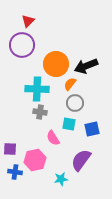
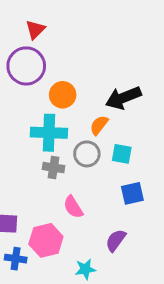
orange circle: (56, 64) -> (63, 95), moved, size x0.7
gray circle: (75, 103) -> (87, 154), moved
cyan square: (69, 124) -> (122, 154), moved
purple semicircle: (81, 160) -> (116, 240), size x0.7

